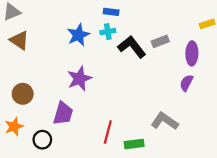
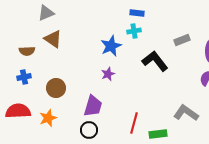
blue star: (78, 35) -> (111, 46), moved
black L-shape: (132, 47) -> (155, 61), moved
purple star: (79, 79) -> (108, 74), size x0.6
black circle: (42, 140) -> (89, 130), moved

